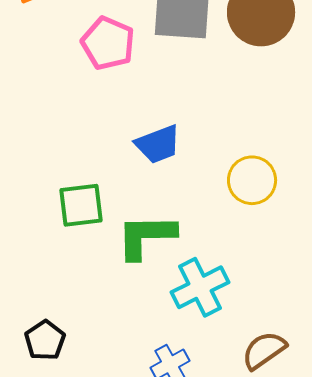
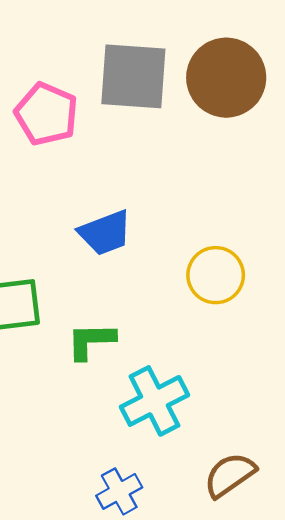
green L-shape: (146, 236) -> (91, 341), size x0.7

